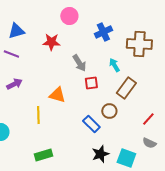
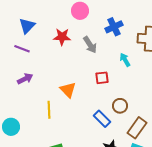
blue triangle: (16, 31) -> (27, 26), turned -30
gray arrow: (79, 63) -> (90, 45), moved
brown rectangle: (126, 88) -> (137, 128), moved
orange triangle: (57, 95) -> (68, 90), turned 30

